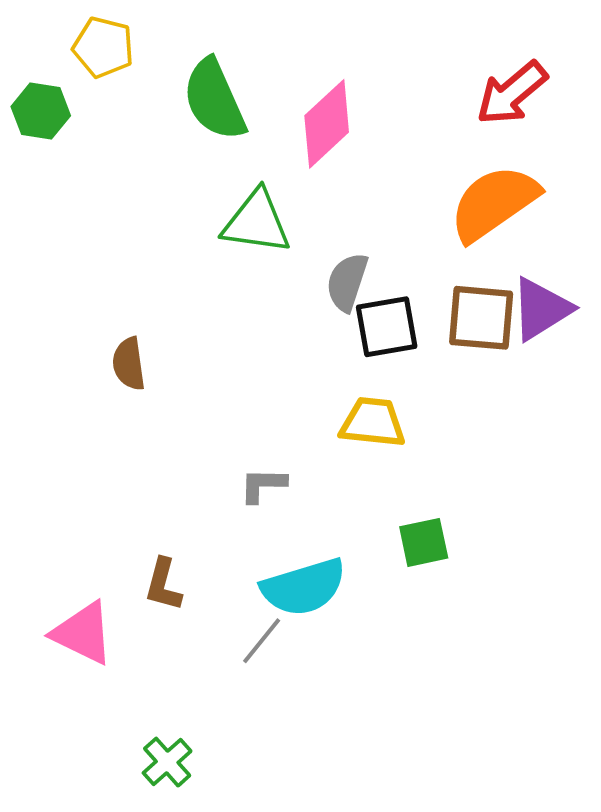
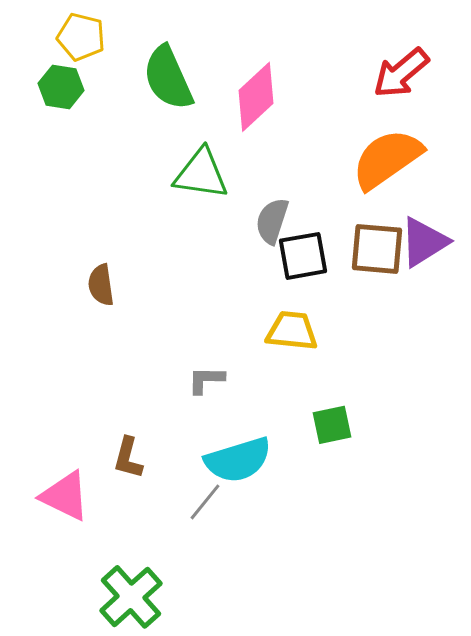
green hexagon: (41, 111) -> (61, 87), moved
green cross: (167, 762) -> (131, 597), size x1.6

